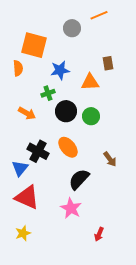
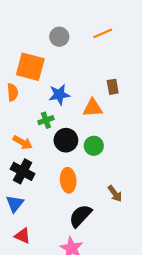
gray circle: (72, 28) -> (59, 37), moved
orange ellipse: (68, 147) -> (68, 180), turned 35
black cross: (38, 151) -> (23, 171), moved
red triangle: (27, 197) -> (23, 236), size x0.6

